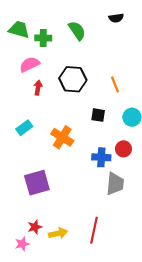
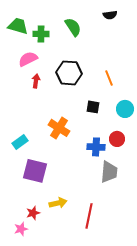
cyan rectangle: (24, 128) -> (20, 142), moved
purple square: (37, 183) -> (35, 171), turned 30
yellow arrow: (58, 233) -> (58, 203), moved

